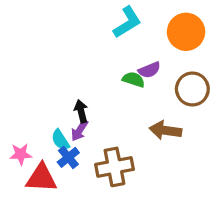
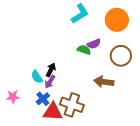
black arrow: (81, 111) -> (51, 70), turned 40
cyan semicircle: (60, 140) -> (37, 77), moved
brown cross: (114, 167) -> (72, 105), turned 30
red triangle: (41, 178) -> (53, 112), moved

